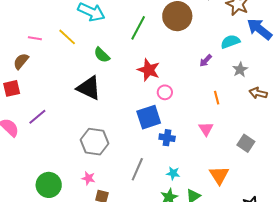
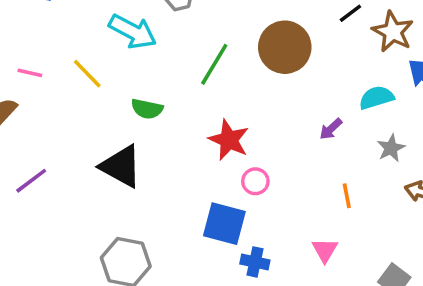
green semicircle: (102, 55) -> (147, 109), turned -36
purple line: (37, 117) -> (31, 181), moved
blue square: (149, 117) -> (224, 224), turned 30

